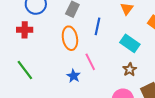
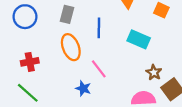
red cross: (25, 30) -> (30, 62), moved
brown star: (130, 69) -> (154, 72), moved

